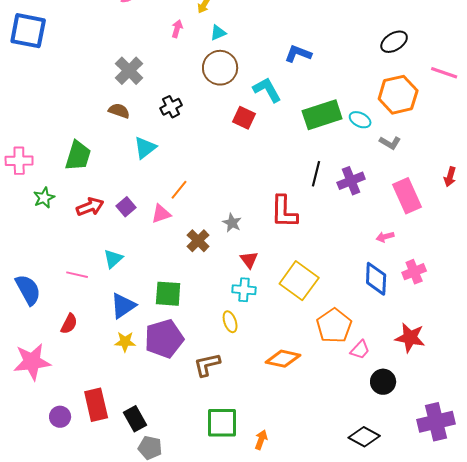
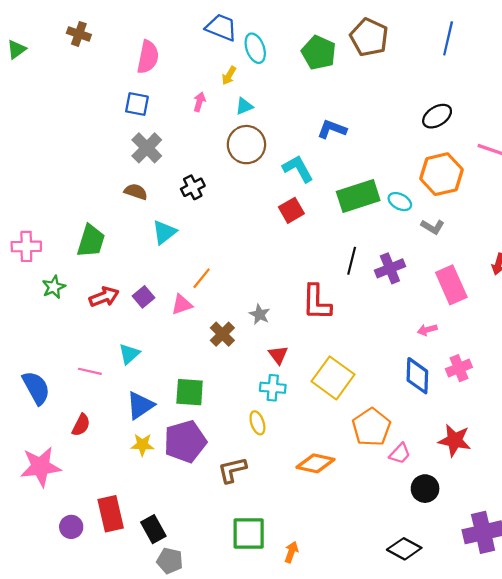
blue square: (28, 31) -> (137, 104), moved, size x0.6
red square: (244, 118) -> (291, 210), moved, turned 35

